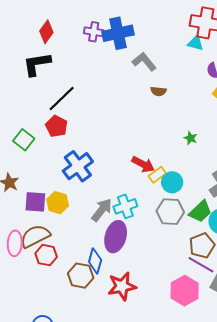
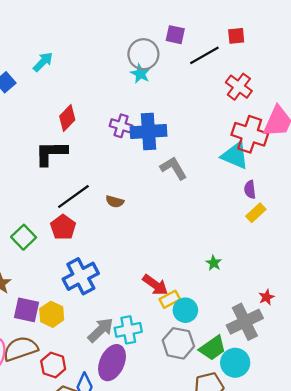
cyan triangle: (195, 43) -> (235, 156), size x1.5
brown semicircle: (158, 91) -> (115, 202), moved
red hexagon: (46, 255) -> (53, 365), moved

